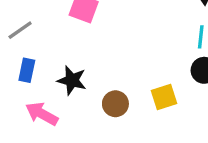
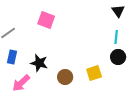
pink arrow: (42, 114) -> (21, 83), turned -72

